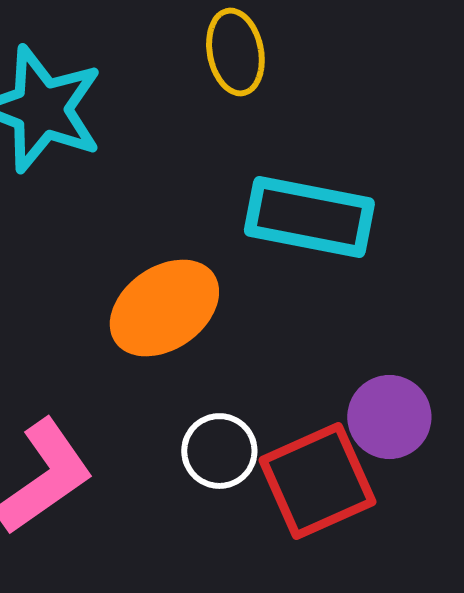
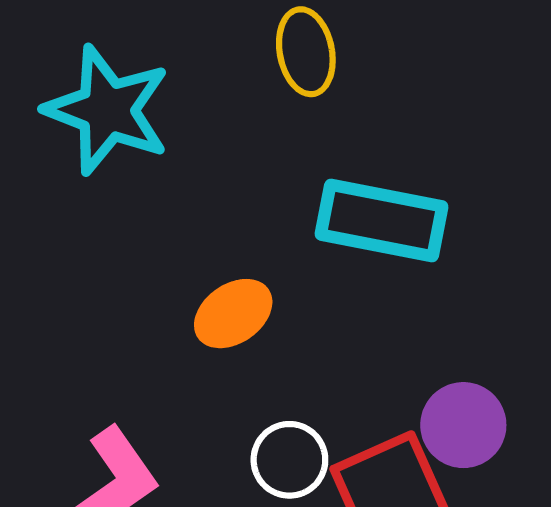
orange ellipse: (164, 308) -> (233, 314), size x0.7

